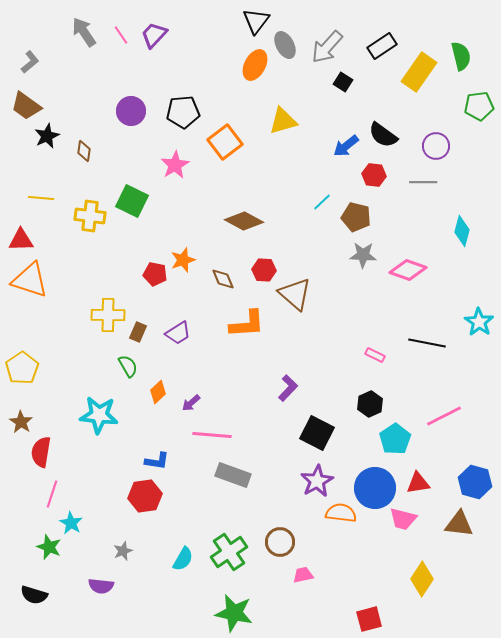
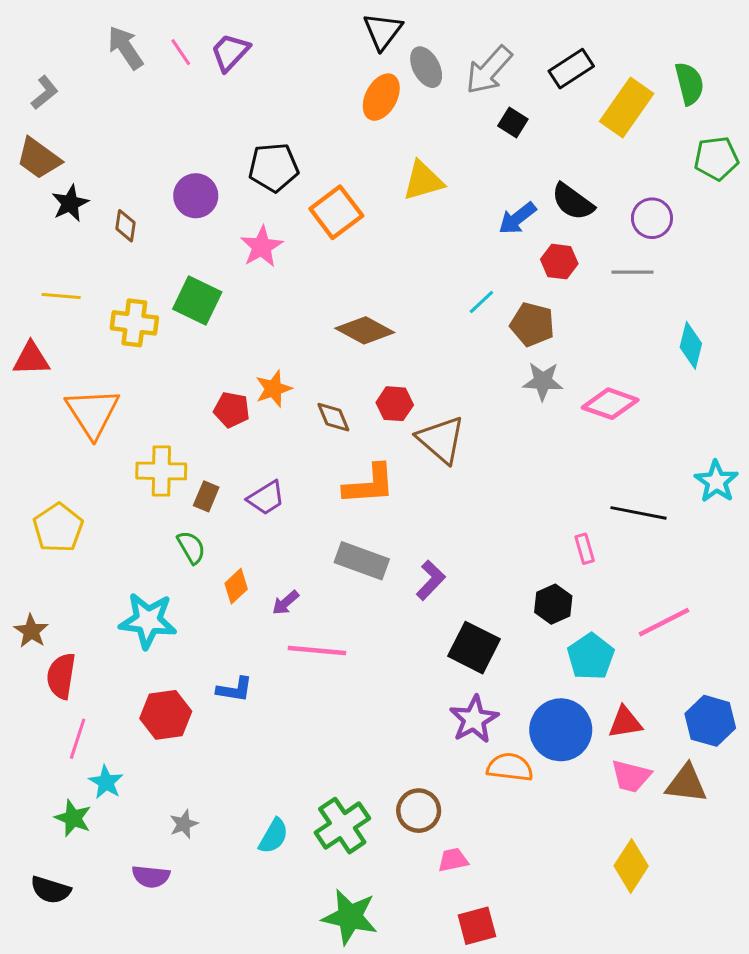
purple circle: (131, 111) -> (196, 196), moved
orange triangle: (30, 280) -> (93, 413), moved, turned 39
pink rectangle: (375, 355) -> (585, 549), moved, turned 48
yellow pentagon: (22, 368) -> (58, 528), moved
gray rectangle: (233, 475) -> (362, 561), moved
red hexagon: (145, 496) -> (166, 715), moved
pink trapezoid: (403, 519) -> (631, 776), moved
red square: (369, 619) -> (477, 926), moved

